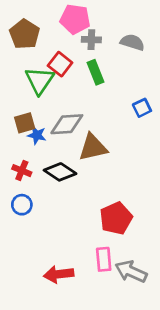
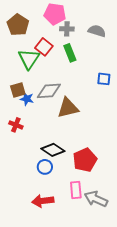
blue square: (142, 108) -> (104, 79), turned 32
black diamond: (60, 172) -> (53, 150), moved
blue circle: (22, 205) -> (45, 167), moved

